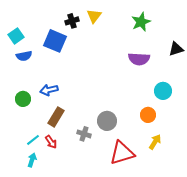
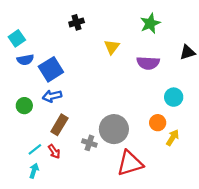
yellow triangle: (94, 16) -> (112, 47), moved
blue square: (55, 41) -> (51, 69), moved, turned 35
gray circle: (107, 121) -> (114, 129), size x1.4
yellow arrow: (155, 142) -> (173, 138), moved

